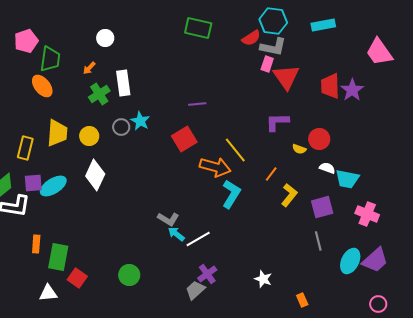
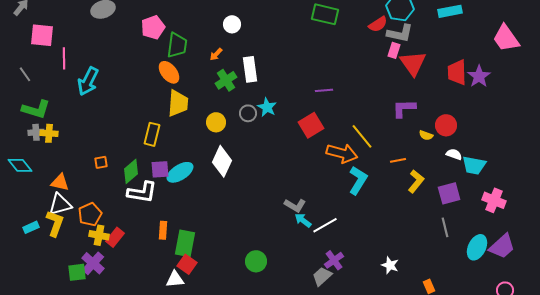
yellow trapezoid: (57, 133) -> (178, 103), moved
orange line: (271, 174) -> (398, 160), turned 42
red square: (77, 278) -> (187, 264), moved

